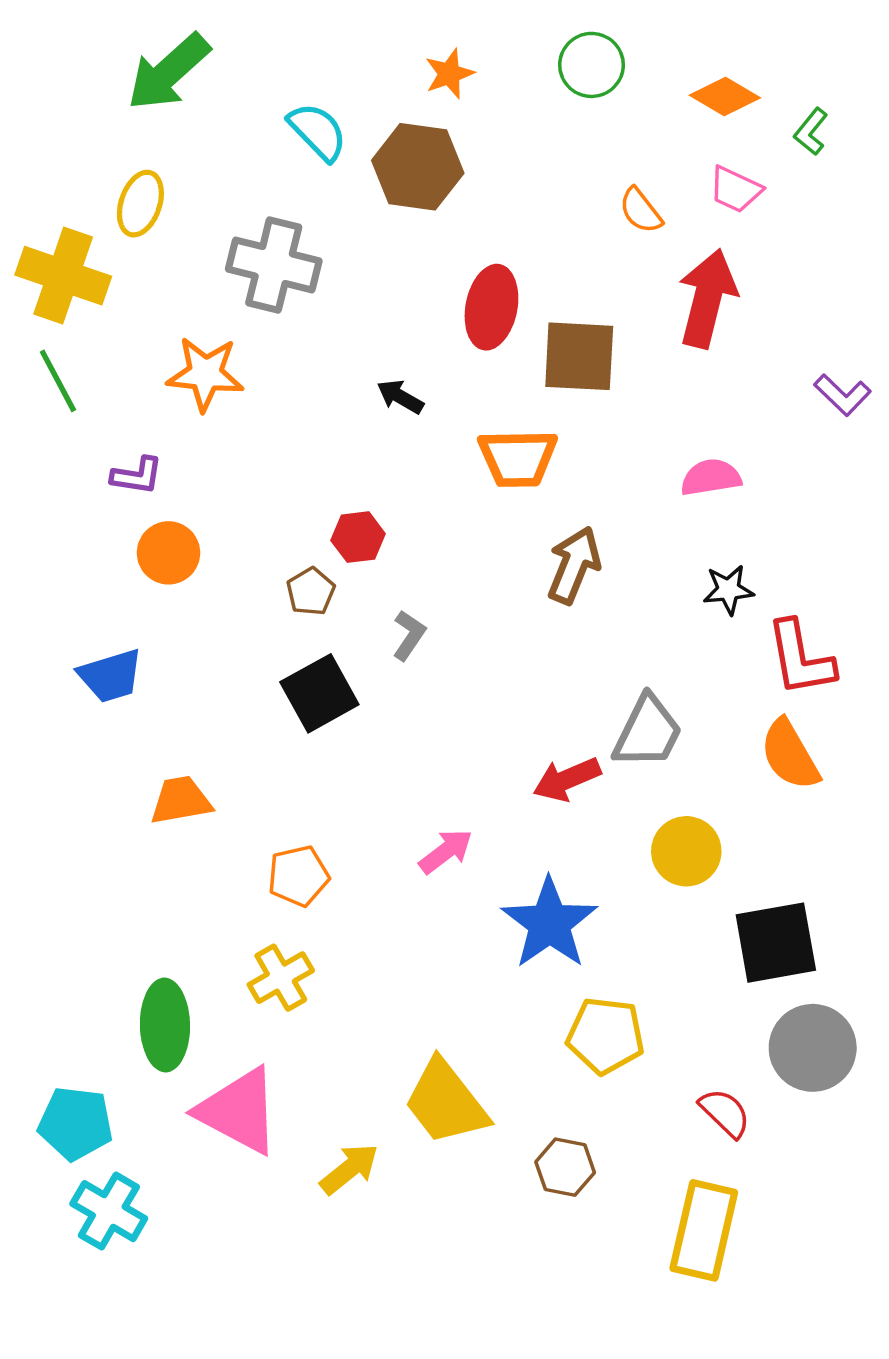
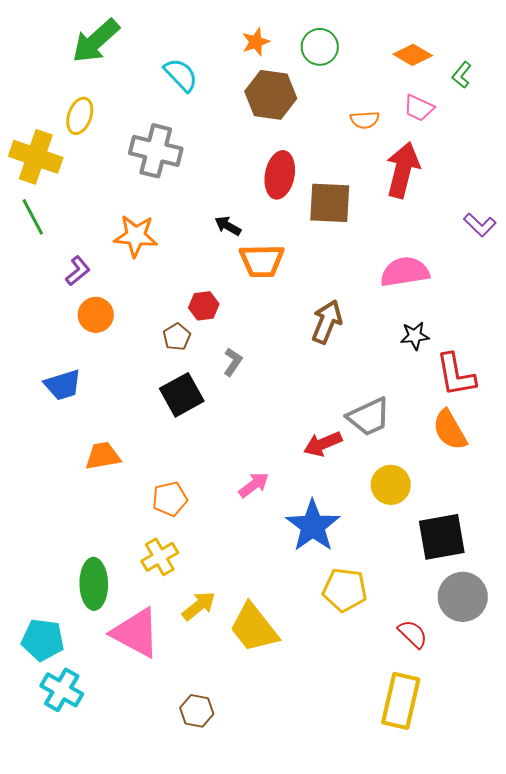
green circle: (591, 65) -> (320, 47), moved
brown hexagon: (418, 167) -> (271, 95), moved
orange semicircle: (641, 211) -> (365, 120), turned -56
orange star: (205, 374) -> (136, 236), moved
orange trapezoid: (518, 458) -> (262, 261), moved
purple L-shape: (137, 476) -> (78, 271), turned -48
pink semicircle: (711, 477) -> (405, 272), size x1.4
gray trapezoid: (648, 732) -> (369, 417), turned 39
brown hexagon: (565, 1167) -> (197, 711), moved
yellow arrow: (349, 1169) -> (199, 606), moved

